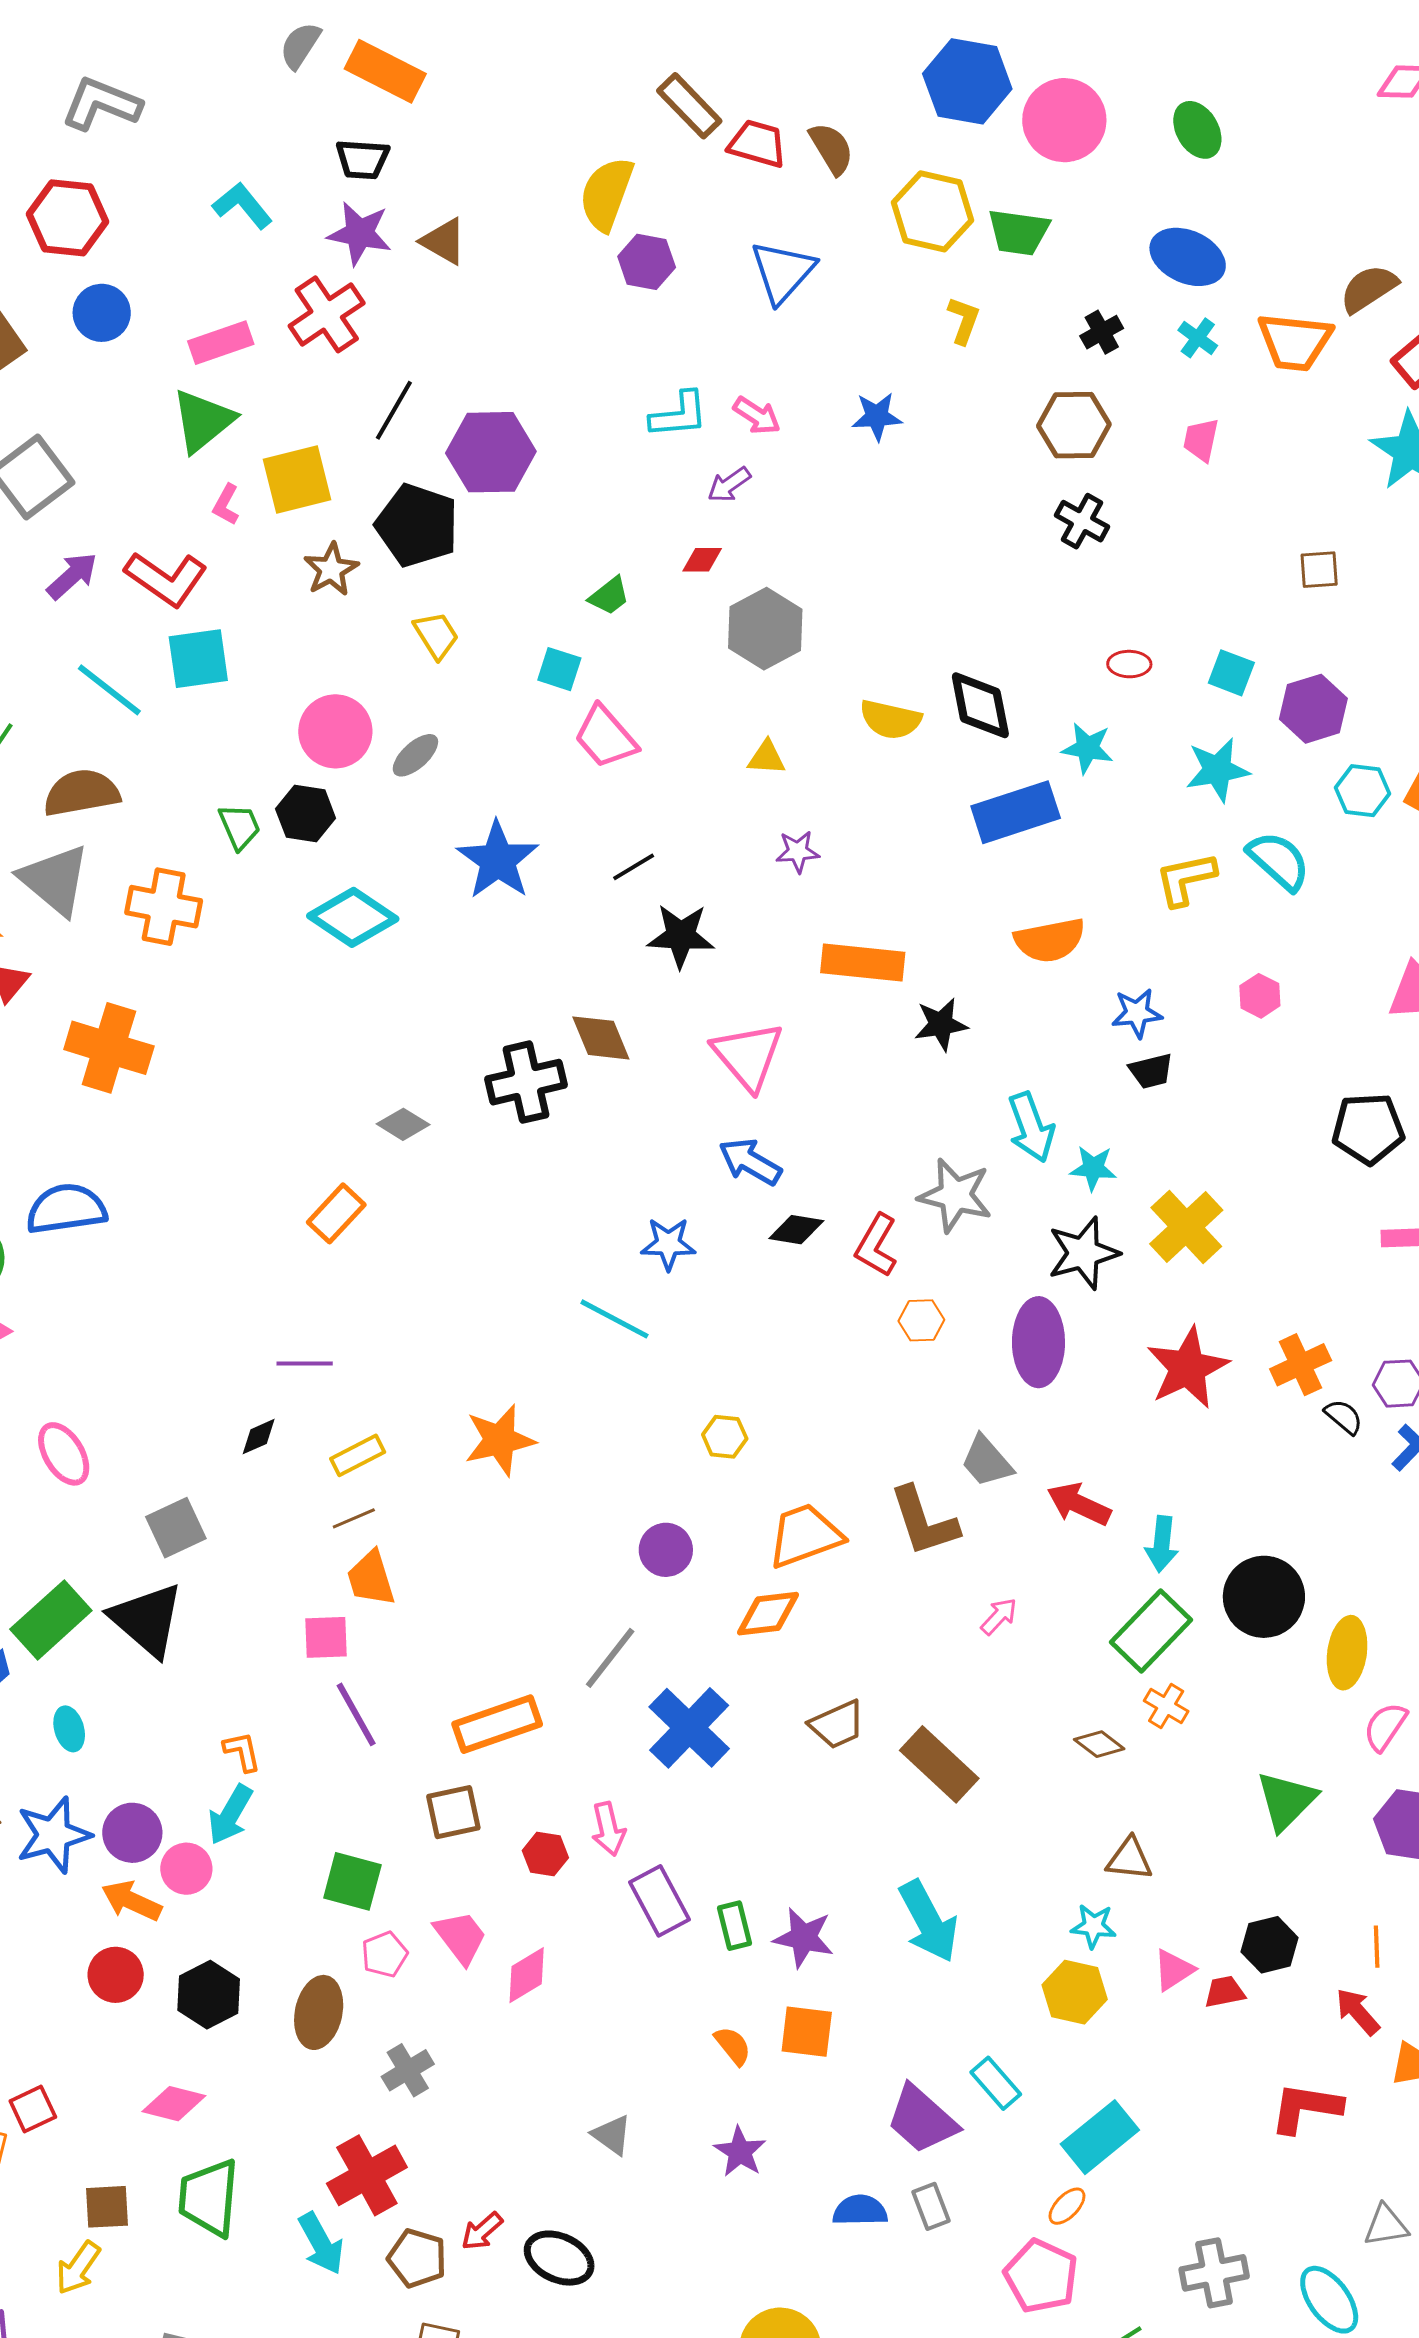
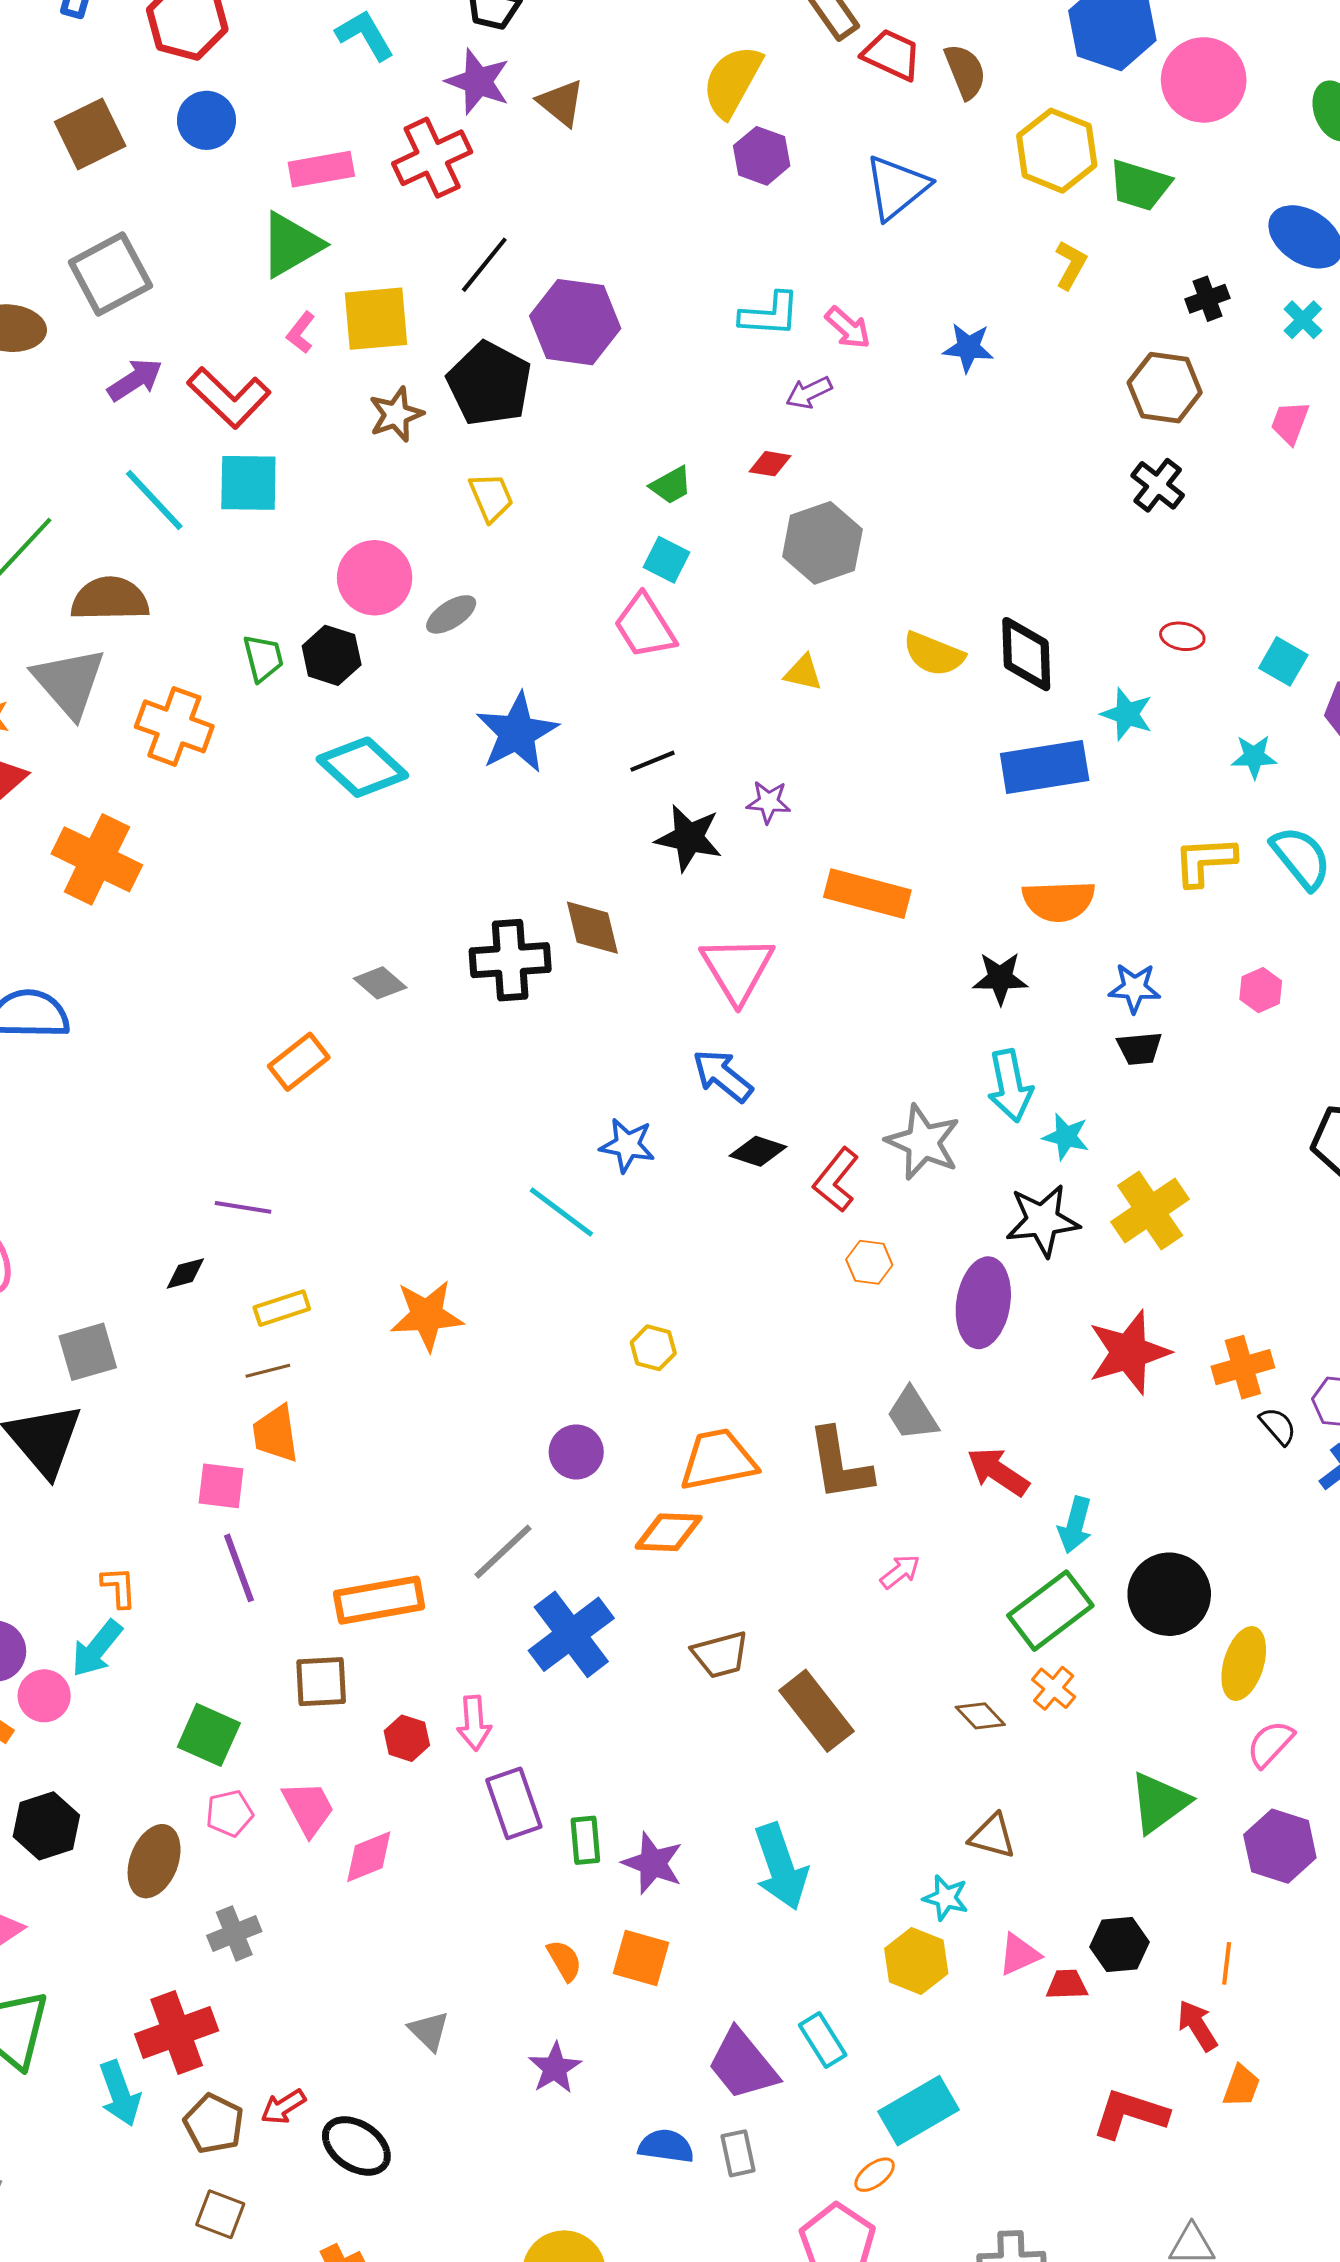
cyan square: (559, 669) -> (667, 560), moved
cyan star: (1217, 770) -> (1254, 757), size x0.7
purple star: (798, 852) -> (769, 802), moved
black star: (941, 1024) -> (1000, 978), moved

